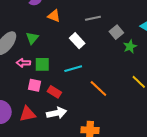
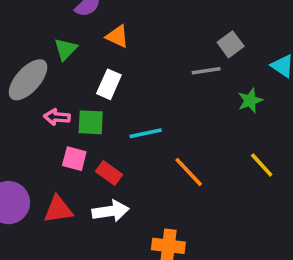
gray line: (93, 18) -> (206, 71), moved
gray square: (116, 32) -> (231, 44), moved
green triangle: (32, 38) -> (66, 49), moved
white rectangle: (77, 41) -> (109, 84), moved, turned 63

